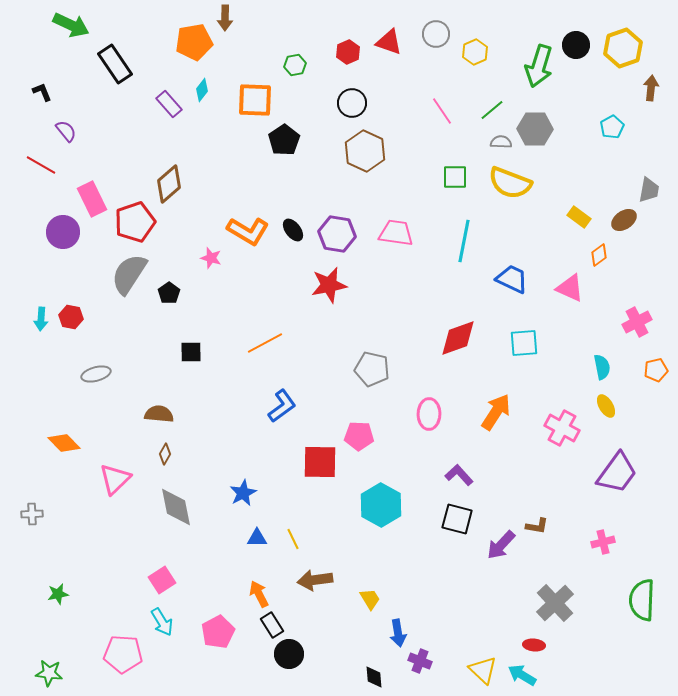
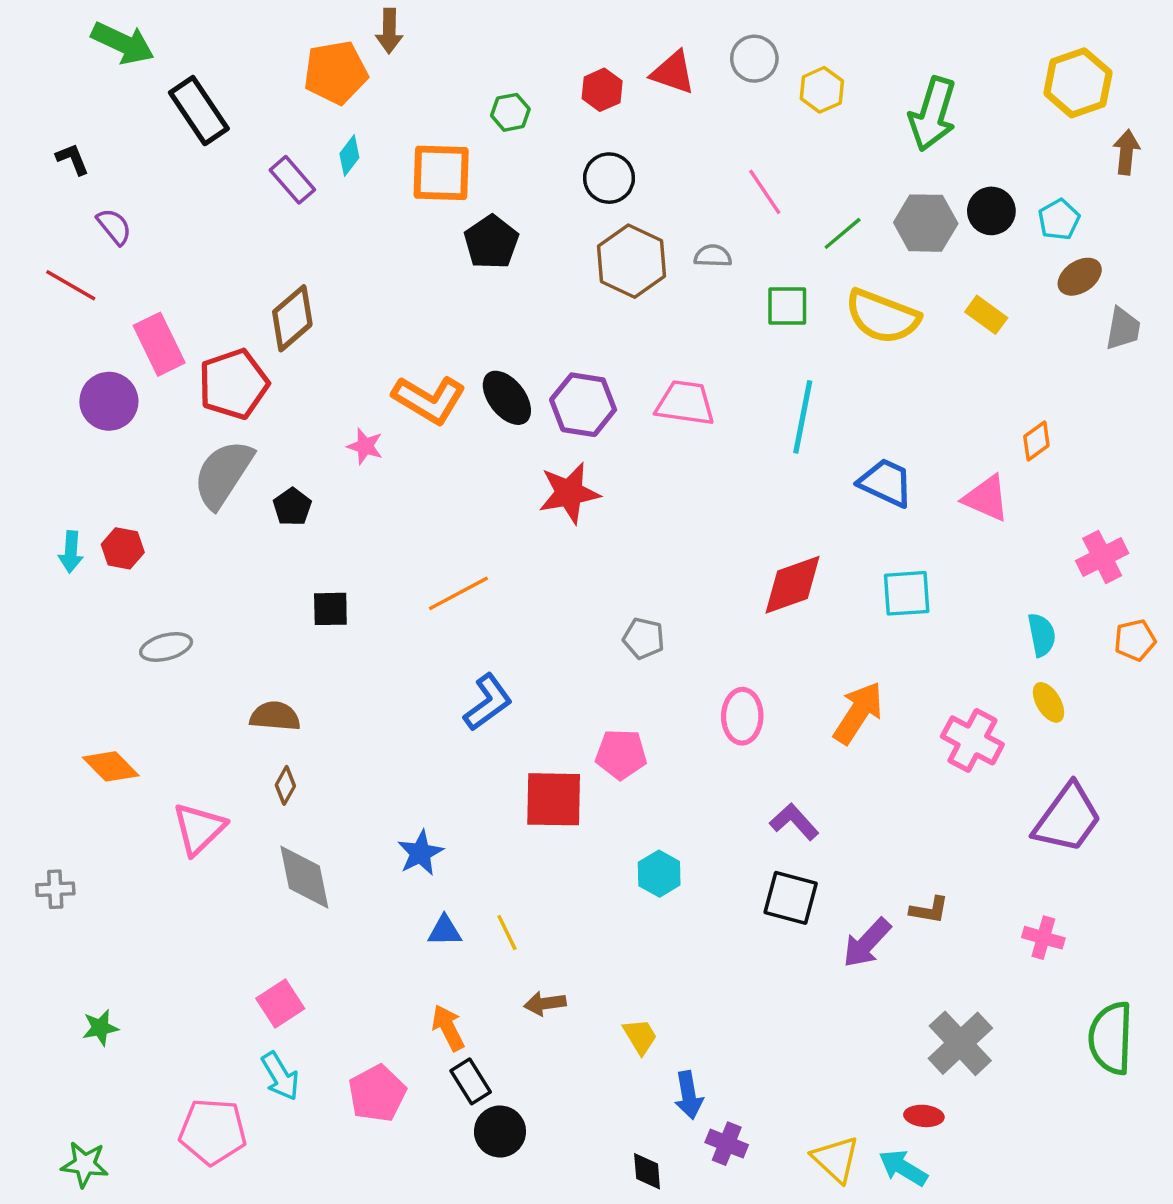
black circle: (576, 45) -> (991, 211), moved
green line: (492, 110) -> (843, 233), moved
gray semicircle: (501, 142) -> (713, 256), moved
yellow rectangle: (579, 217) -> (986, 315), moved
brown ellipse: (624, 220) -> (1080, 277), moved
black ellipse: (293, 230) -> (507, 398), size x1.4
gray pentagon: (372, 369) -> (644, 638), size x0.7
cyan hexagon: (381, 505) -> (659, 874), size x0.6
pink cross: (603, 542) -> (1043, 938), turned 30
brown arrow: (315, 580) -> (545, 1003), size x0.7

